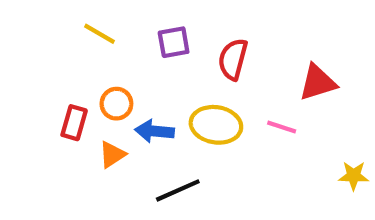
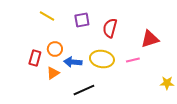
pink line: (282, 127) -> (133, 60), turned -32

